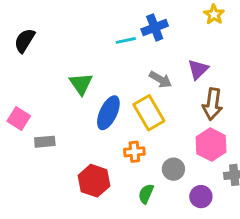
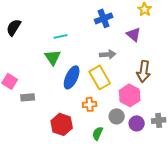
cyan line: (126, 40) -> (61, 36), moved
purple triangle: (198, 69) -> (134, 34), moved, turned -35
gray arrow: (160, 80) -> (108, 54), turned -35
pink hexagon: (211, 145) -> (130, 95), moved
purple circle: (201, 197) -> (137, 123), moved

